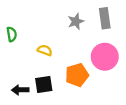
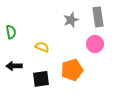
pink circle: (105, 57) -> (95, 44), moved, size x0.7
black arrow: (20, 90) -> (14, 66), moved

